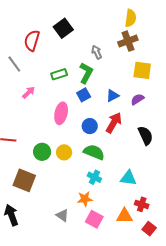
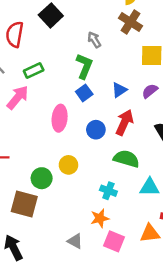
brown cross: (128, 41) -> (130, 22), turned -30
green rectangle: (59, 74) -> (34, 70), moved
pink arrow: (29, 92) -> (18, 97), size x1.5
green circle: (42, 152) -> (42, 178), moved
green semicircle: (94, 152) -> (126, 159), moved

